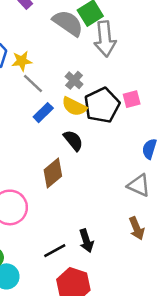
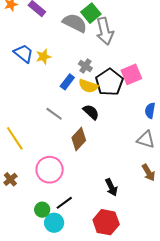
gray line: (33, 84) -> (54, 114), moved
pink square: (132, 99) -> (131, 74), size x1.5
blue rectangle: (43, 113) -> (67, 82), moved
black line: (55, 251) -> (64, 203), moved

